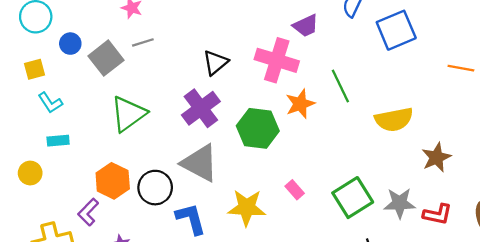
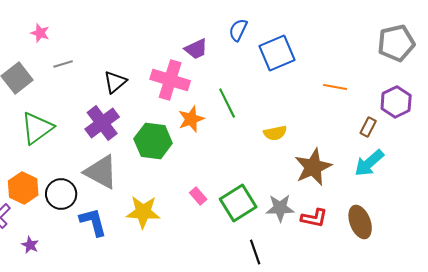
gray line: (143, 42) -> (63, 64), moved
yellow semicircle: (394, 119) -> (275, 133), size x0.7
brown star: (436, 157) -> (313, 167), size x1.4
pink rectangle: (295, 190) -> (198, 196), moved

